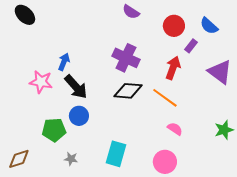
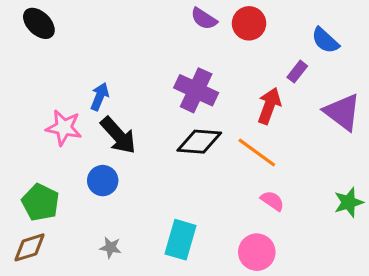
red circle: (174, 26) -> (249, 23), moved
blue circle: (79, 116) -> (103, 181), moved
green pentagon: (54, 130) -> (40, 202), moved, turned 30

